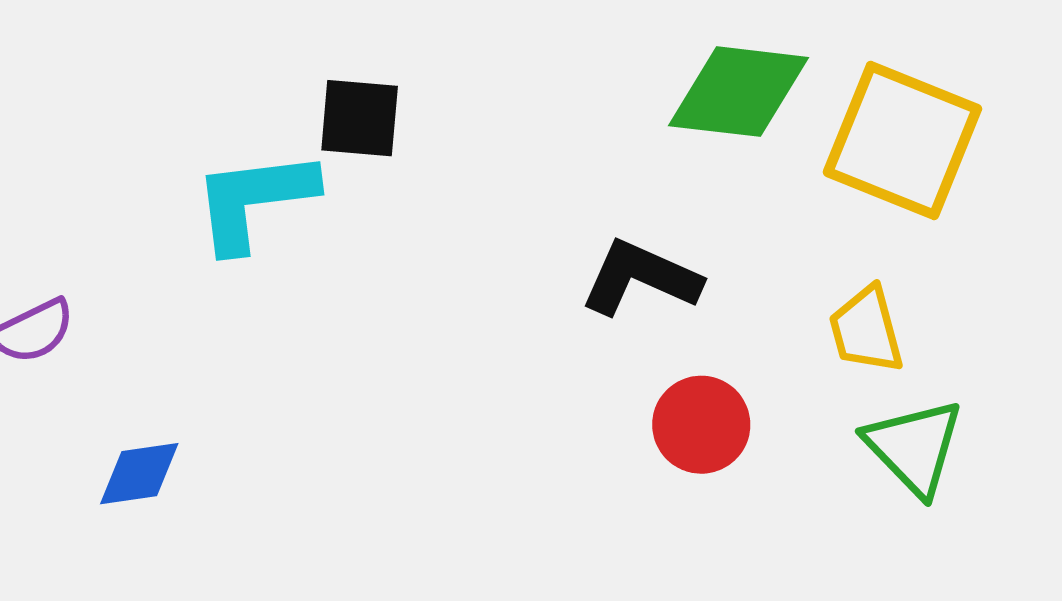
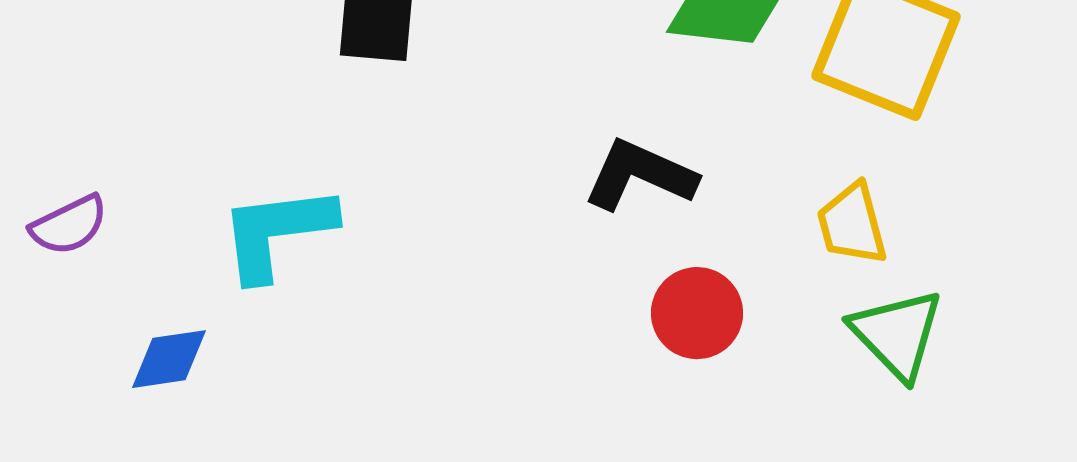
cyan L-shape: (254, 200) -> (277, 232), moved

